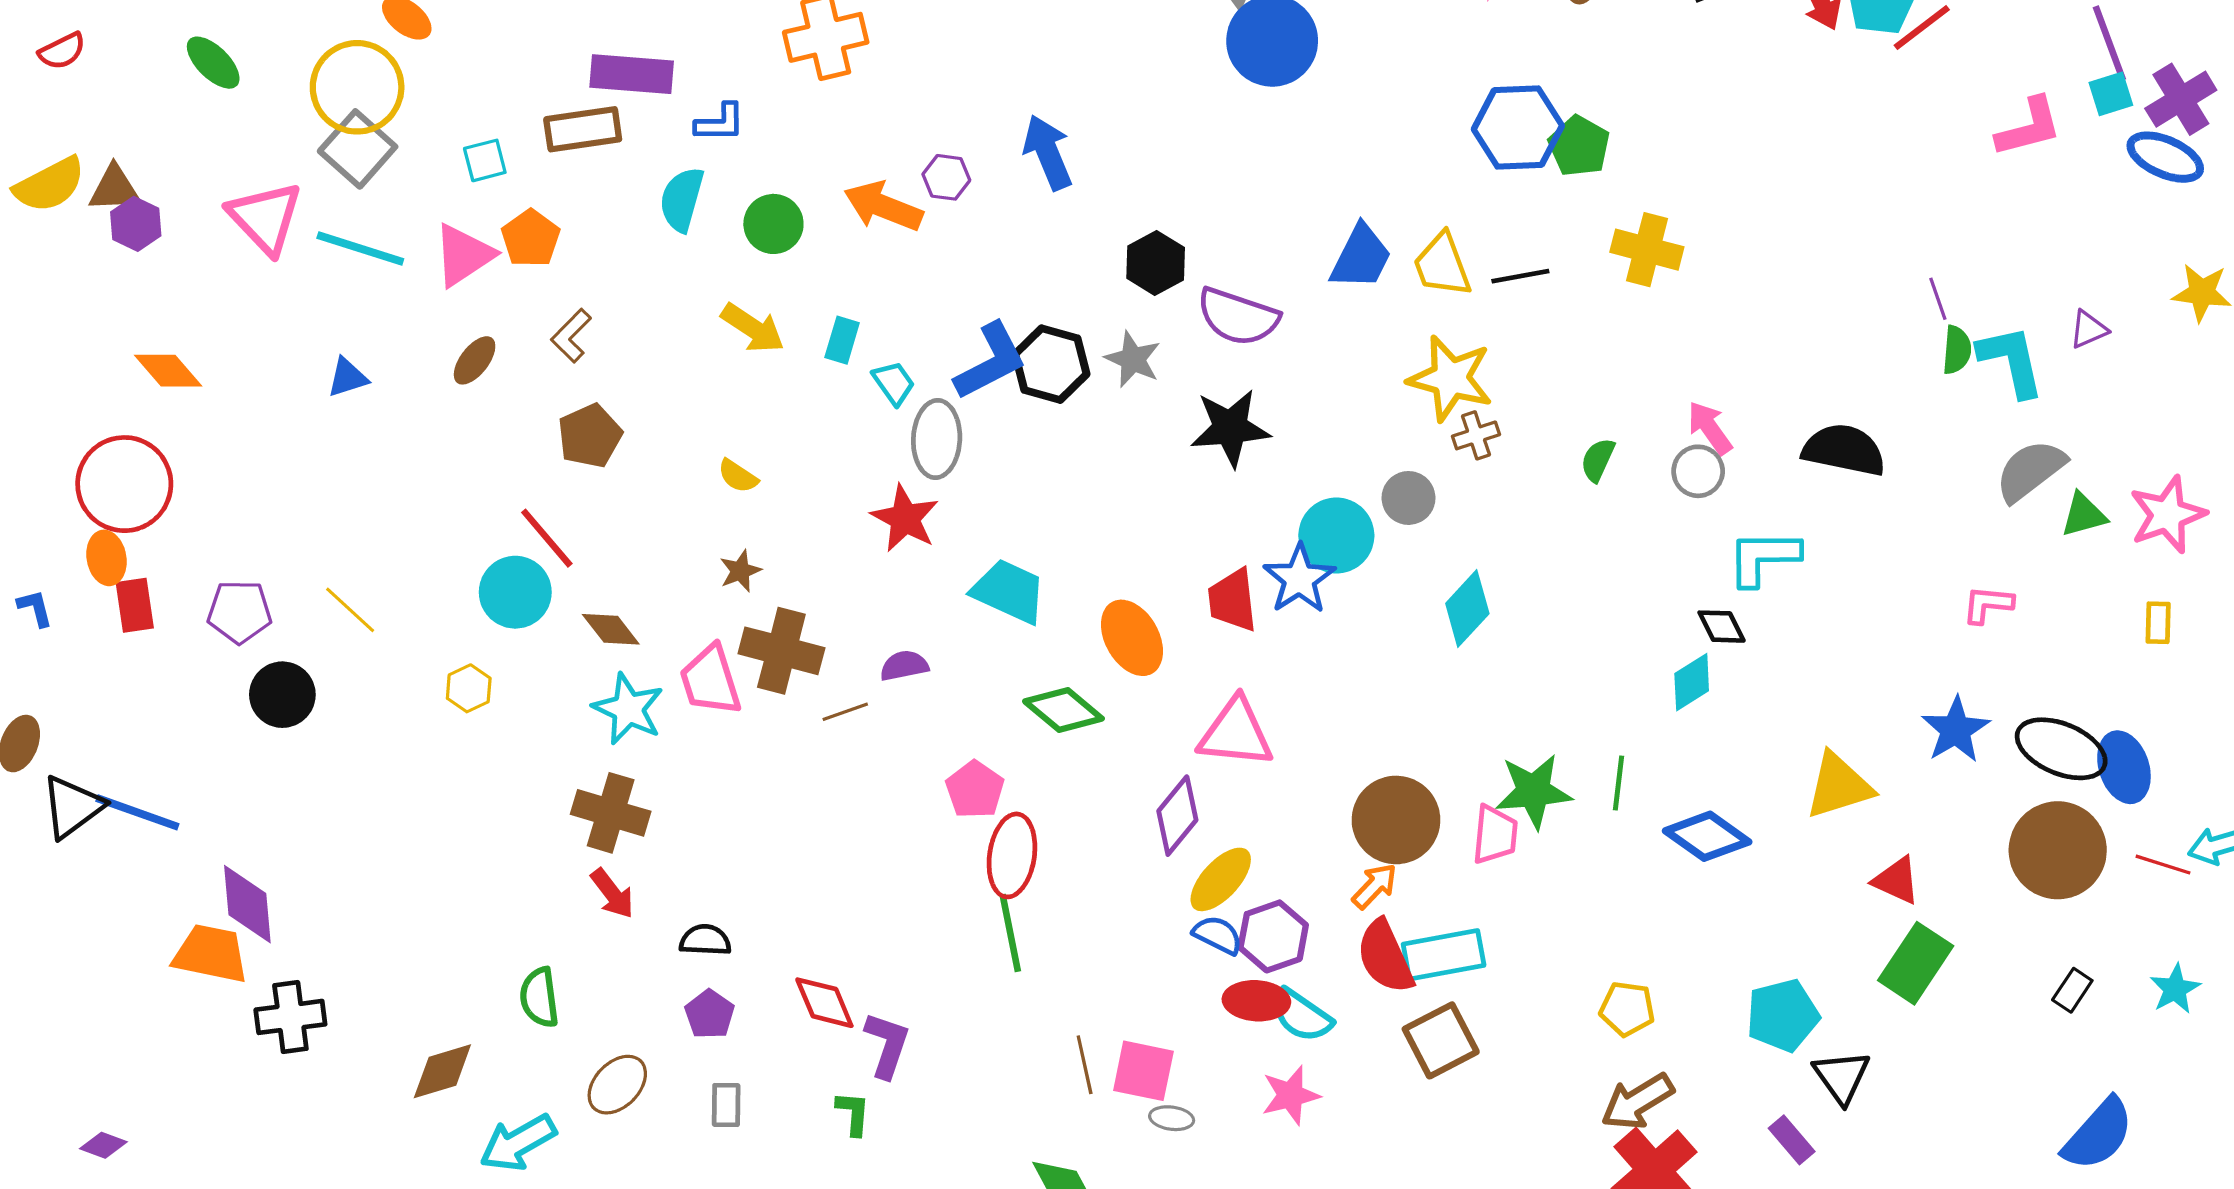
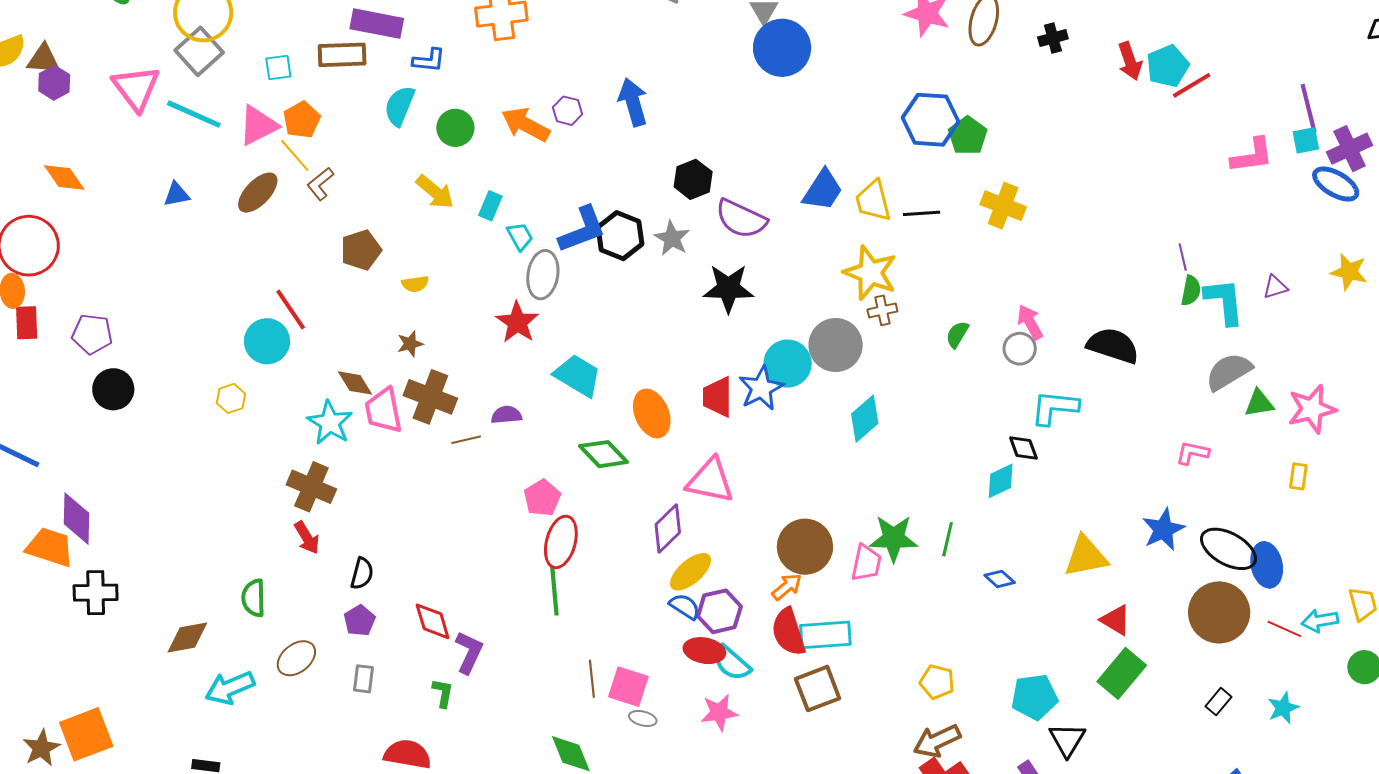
brown ellipse: (475, 360) -> (258, 193), size x1.4
brown pentagon: (590, 436) -> (361, 250), moved
yellow semicircle: (738, 476) -> (415, 284), turned -48
gray circle: (1409, 498) -> (836, 345), size x1.6
yellow line: (350, 610) -> (295, 155), moved
brown diamond: (611, 629) -> (355, 383), moved
blue diamond: (1707, 836) -> (1000, 579), size x0.6
black semicircle: (705, 940) -> (362, 574), turned 96

